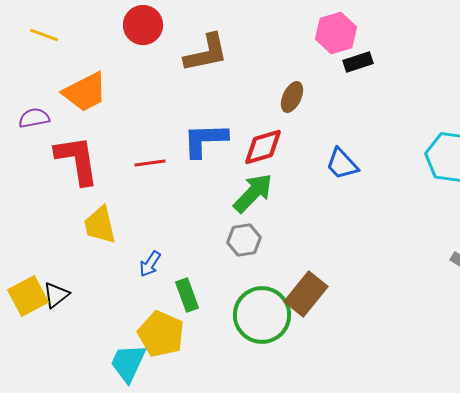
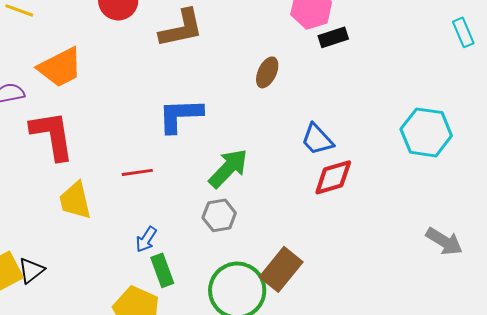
red diamond: (263, 147) -> (333, 177), moved
red line: (150, 163) -> (137, 172), moved
blue arrow: (150, 264) -> (146, 239), moved

